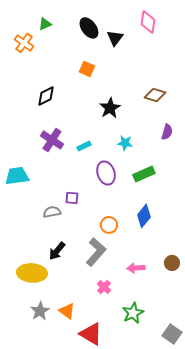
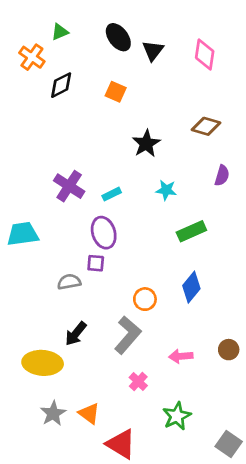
pink diamond: (148, 22) -> (205, 54), moved
black diamond: (46, 96) -> (61, 85), moved
purple ellipse: (106, 173) -> (104, 233), moved

